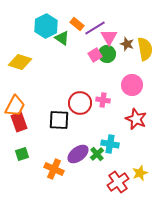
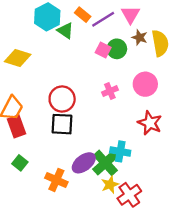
pink triangle: (109, 37) -> (130, 15), moved
pink square: (95, 55) -> (103, 50), turned -32
pink cross: (103, 100) -> (110, 91), moved, turned -32
red circle: (80, 103) -> (62, 99), moved
green square: (22, 154) -> (20, 163), turned -32
green cross: (97, 154) -> (105, 163), size x1.6
yellow star: (140, 173) -> (110, 185), moved

